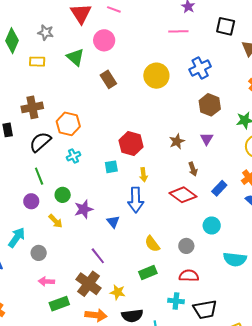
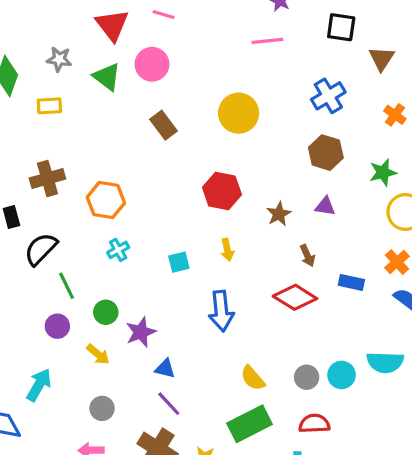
green triangle: (75, 57) -> (107, 77), moved
blue cross: (200, 68) -> (328, 96), moved
purple triangle: (207, 139) -> (325, 206), turned -48
black semicircle: (40, 142) -> (41, 249), moved
red hexagon: (131, 144) -> (222, 191), moved
yellow arrow: (143, 175) -> (227, 250), moved
blue rectangle: (219, 188) -> (351, 282), turned 63
blue triangle: (113, 222) -> (165, 369), moved, turned -32
cyan circle: (212, 226) -> (342, 375), moved
gray circle: (39, 253) -> (102, 408), moved
cyan semicircle: (235, 259) -> (385, 362), moved
green rectangle: (148, 272) -> (250, 424), size x1.5

